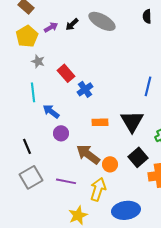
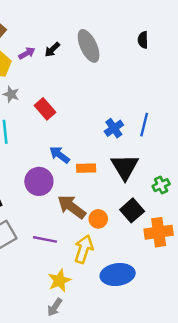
gray ellipse: (102, 21) -> (89, 46), turned 36
blue cross: (85, 89) -> (114, 128), moved
blue arrow: (51, 111) -> (59, 155), moved
purple circle: (61, 133) -> (39, 181), size x1.5

